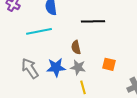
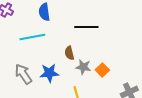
orange square: (109, 64) -> (102, 70), turned 32
gray star: (78, 67) -> (83, 67), moved

